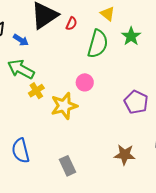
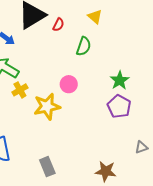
green star: (131, 36) -> (120, 80), moved
green semicircle: (98, 44) -> (84, 46), size x0.7
brown star: (125, 155) -> (106, 171), moved

